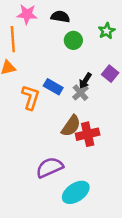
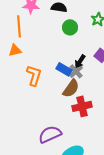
blue rectangle: (53, 87) -> (64, 69), moved
brown semicircle: (71, 126) -> (71, 88), moved

